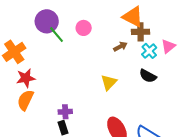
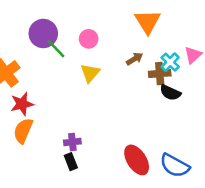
orange triangle: (133, 17) -> (148, 22), turned 35
brown cross: (141, 32) -> (160, 74), moved
yellow triangle: (109, 82) -> (90, 73), moved

